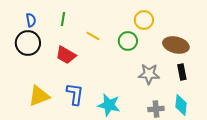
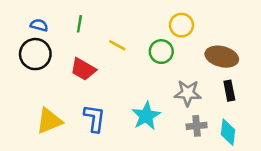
blue semicircle: (31, 20) -> (39, 25), turned -64
cyan star: (109, 105) -> (146, 116), moved, turned 30
gray cross: (156, 109) -> (197, 126), moved

